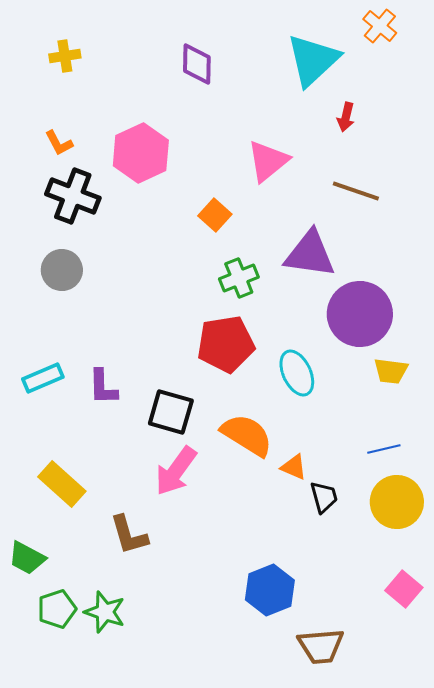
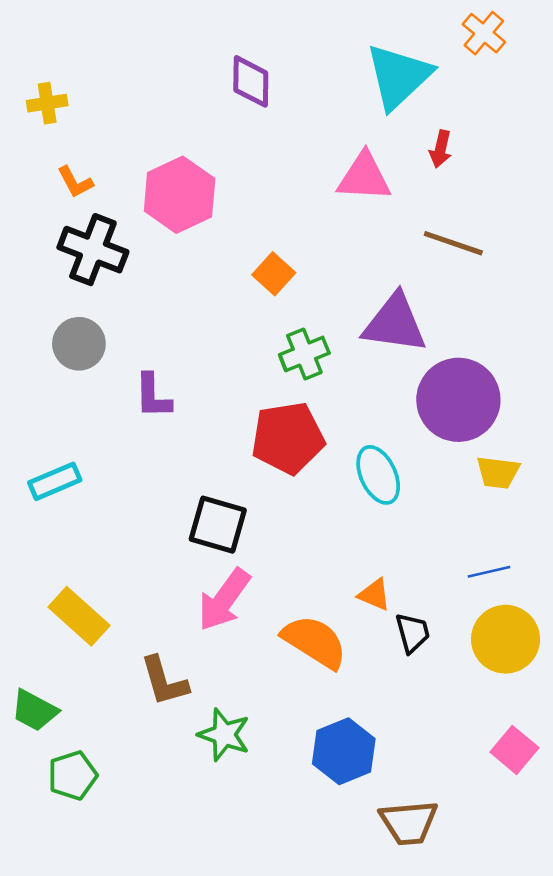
yellow cross: (65, 56) -> (47, 103), moved
pink triangle: (268, 161) -> (364, 177), moved, turned 42
purple L-shape: (103, 387) -> (153, 396), moved
orange semicircle: (247, 435) -> (315, 642), moved
green star: (105, 612) -> (224, 735), moved

